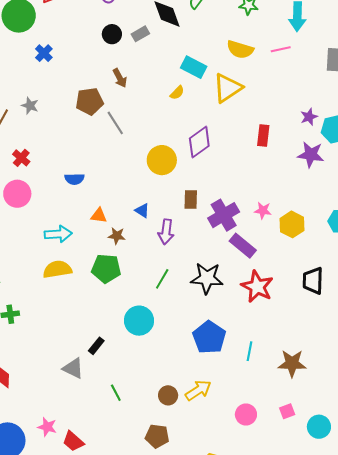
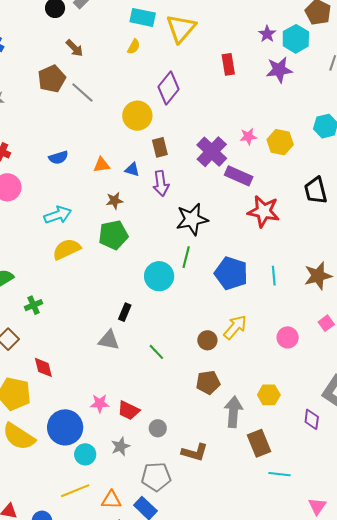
brown rectangle: (191, 199) -> (160, 147), moved
orange triangle: (99, 215) -> (102, 165), moved
black star: (207, 278) -> (192, 219), moved
green line: (162, 279) -> (186, 257), moved

